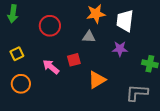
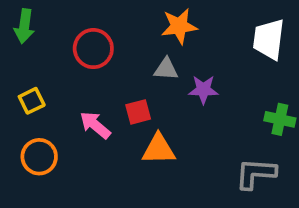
white trapezoid: (125, 21) -> (269, 39), moved
purple star: (120, 49) -> (203, 90), moved
orange triangle: (97, 80) -> (159, 149), moved, turned 30

